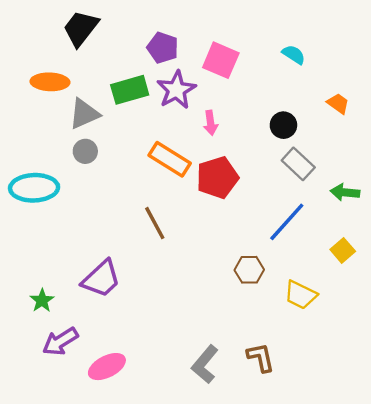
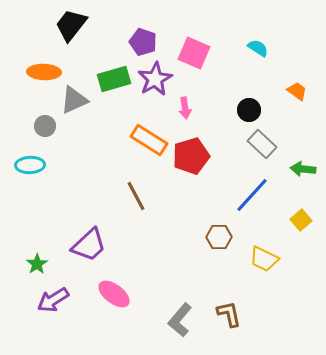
gray circle: (85, 151) -> (45, 126), moved
cyan ellipse: (34, 188) -> (30, 165), size x0.7
pink ellipse: (107, 367) -> (114, 294), moved, turned 64

